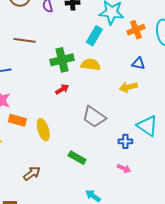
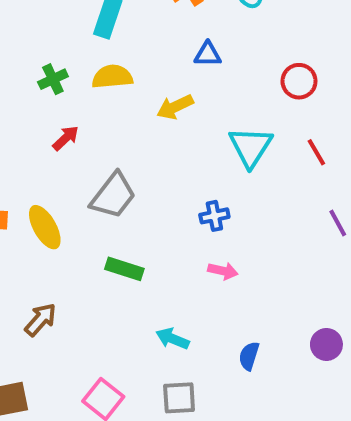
green cross: (62, 60) -> (53, 79), size x0.6
yellow arrow: (128, 87) -> (175, 107), moved
gray trapezoid: (94, 117) -> (113, 196), moved, turned -75
cyan triangle: (147, 126) -> (250, 147), moved, turned 40

